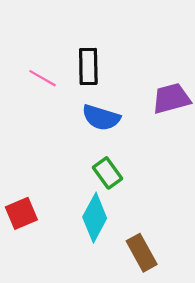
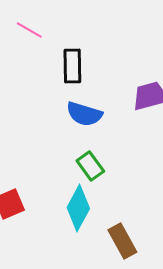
pink line: (43, 78) -> (29, 30), moved

